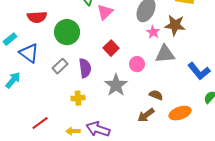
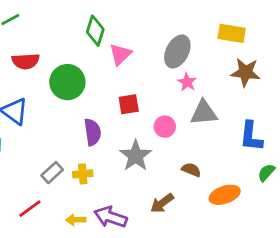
brown star: (175, 25) -> (246, 72), moved
red square: (111, 48) -> (129, 104), turned 35
gray rectangle: (60, 66) -> (52, 173), moved
blue L-shape: (199, 71) -> (251, 136), turned 45
brown arrow: (146, 115) -> (162, 203), moved

